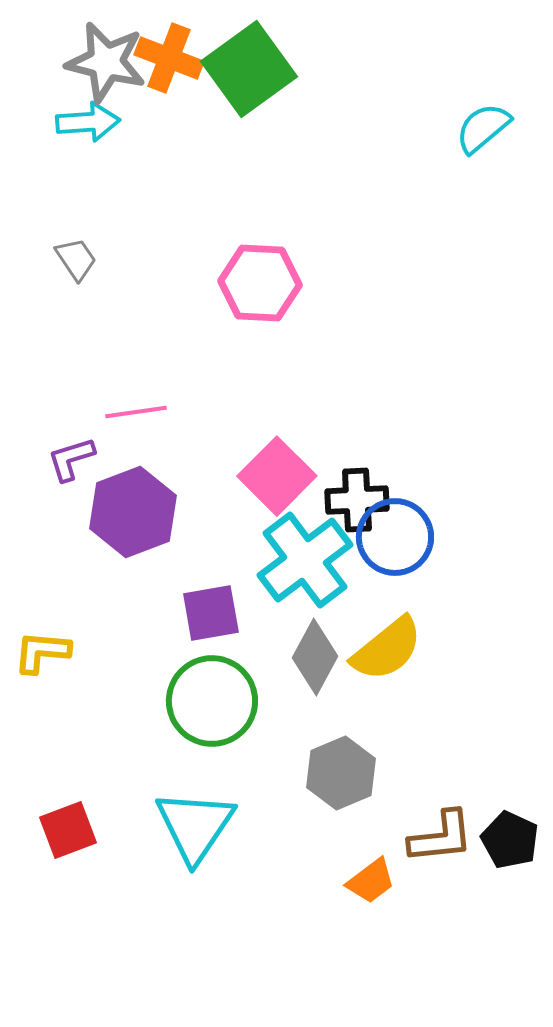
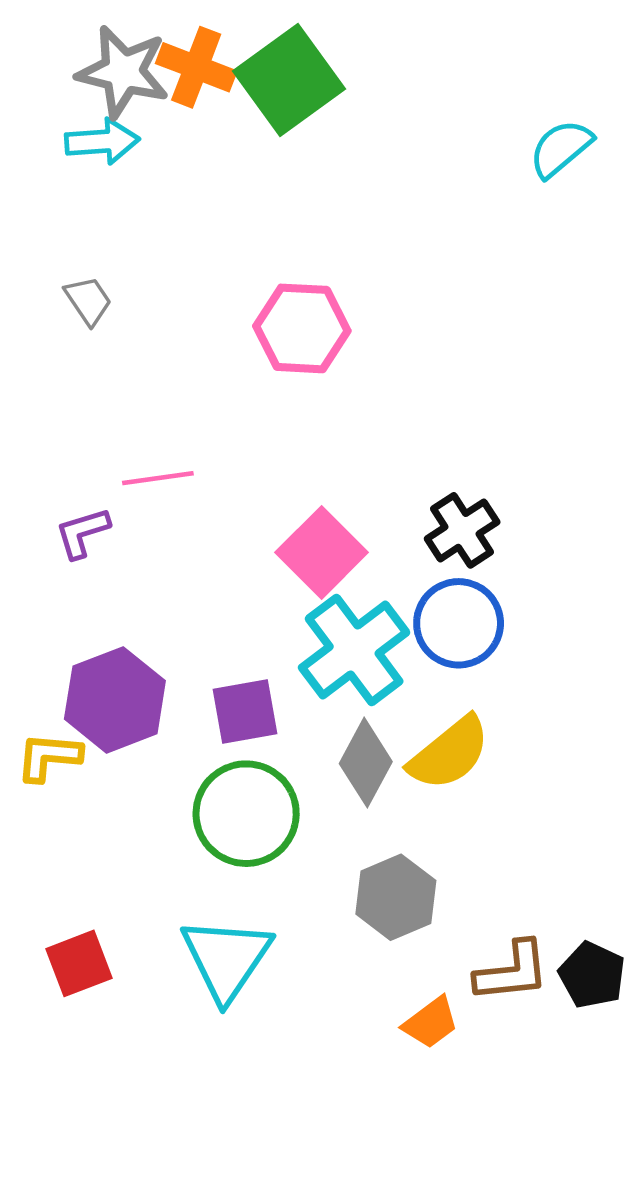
black cross: (357, 500) -> (462, 530), moved, turned -30
purple hexagon: (133, 512) -> (115, 700), moved

